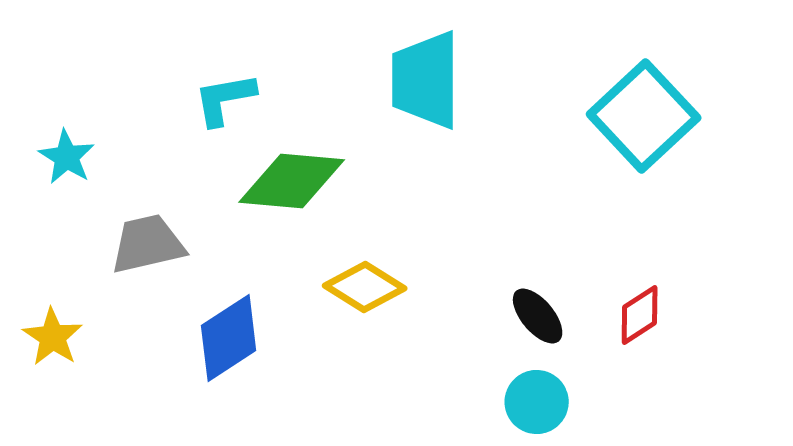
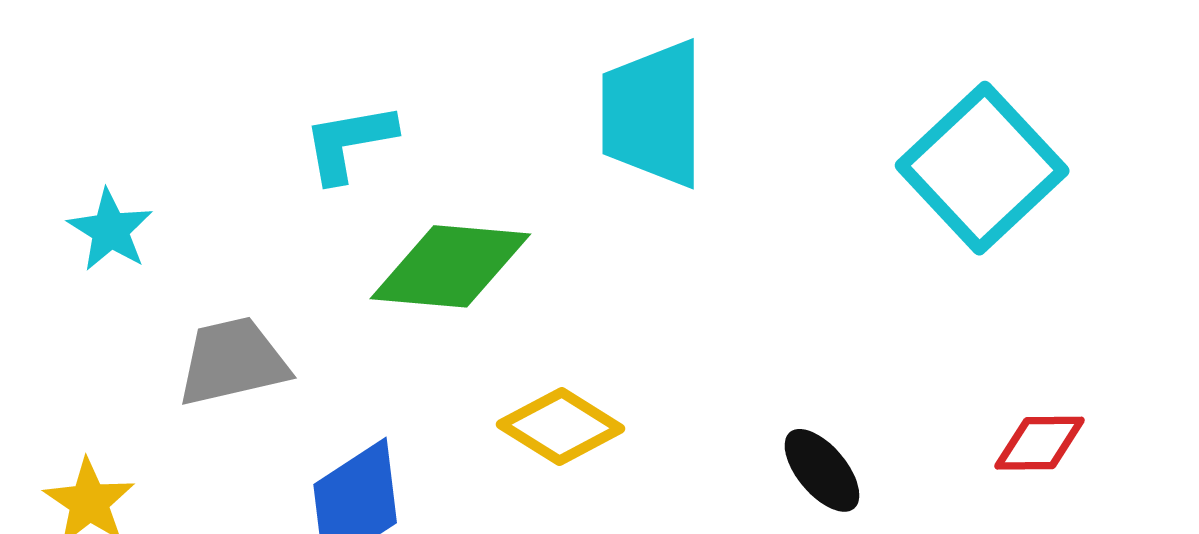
red diamond: (640, 315) -> (1040, 443), moved, turned 32

